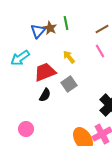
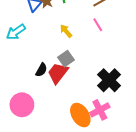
red trapezoid: (45, 72) -> (58, 73), moved, turned -30
pink circle: (26, 129) -> (22, 105), size x1.5

